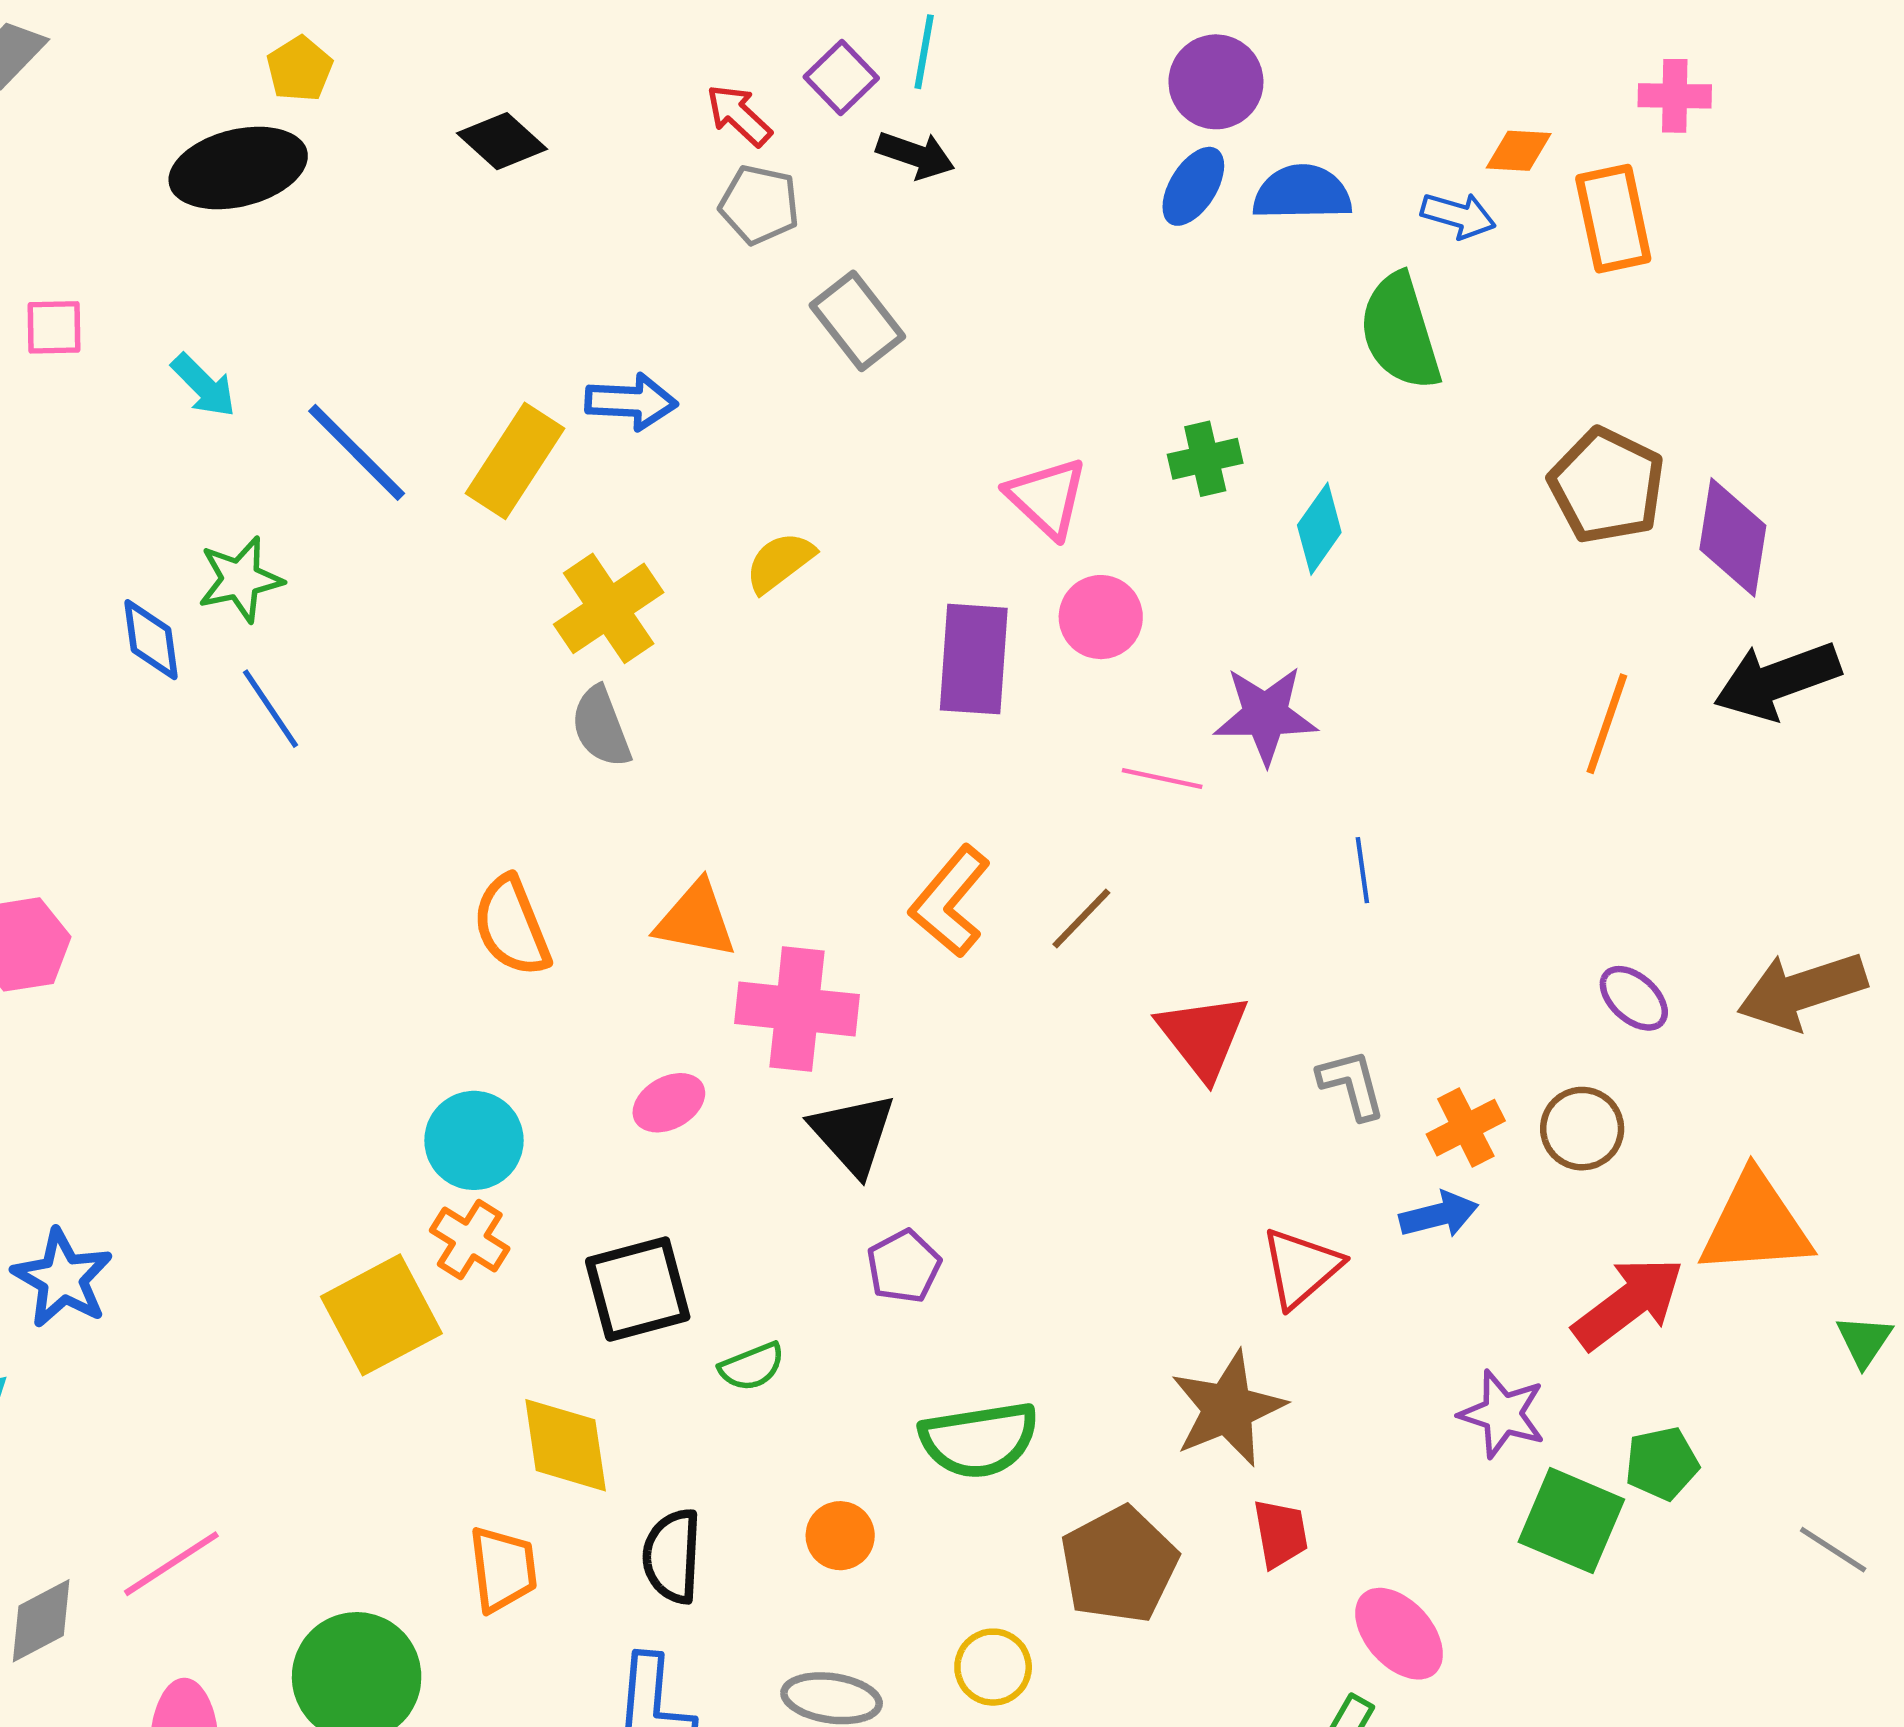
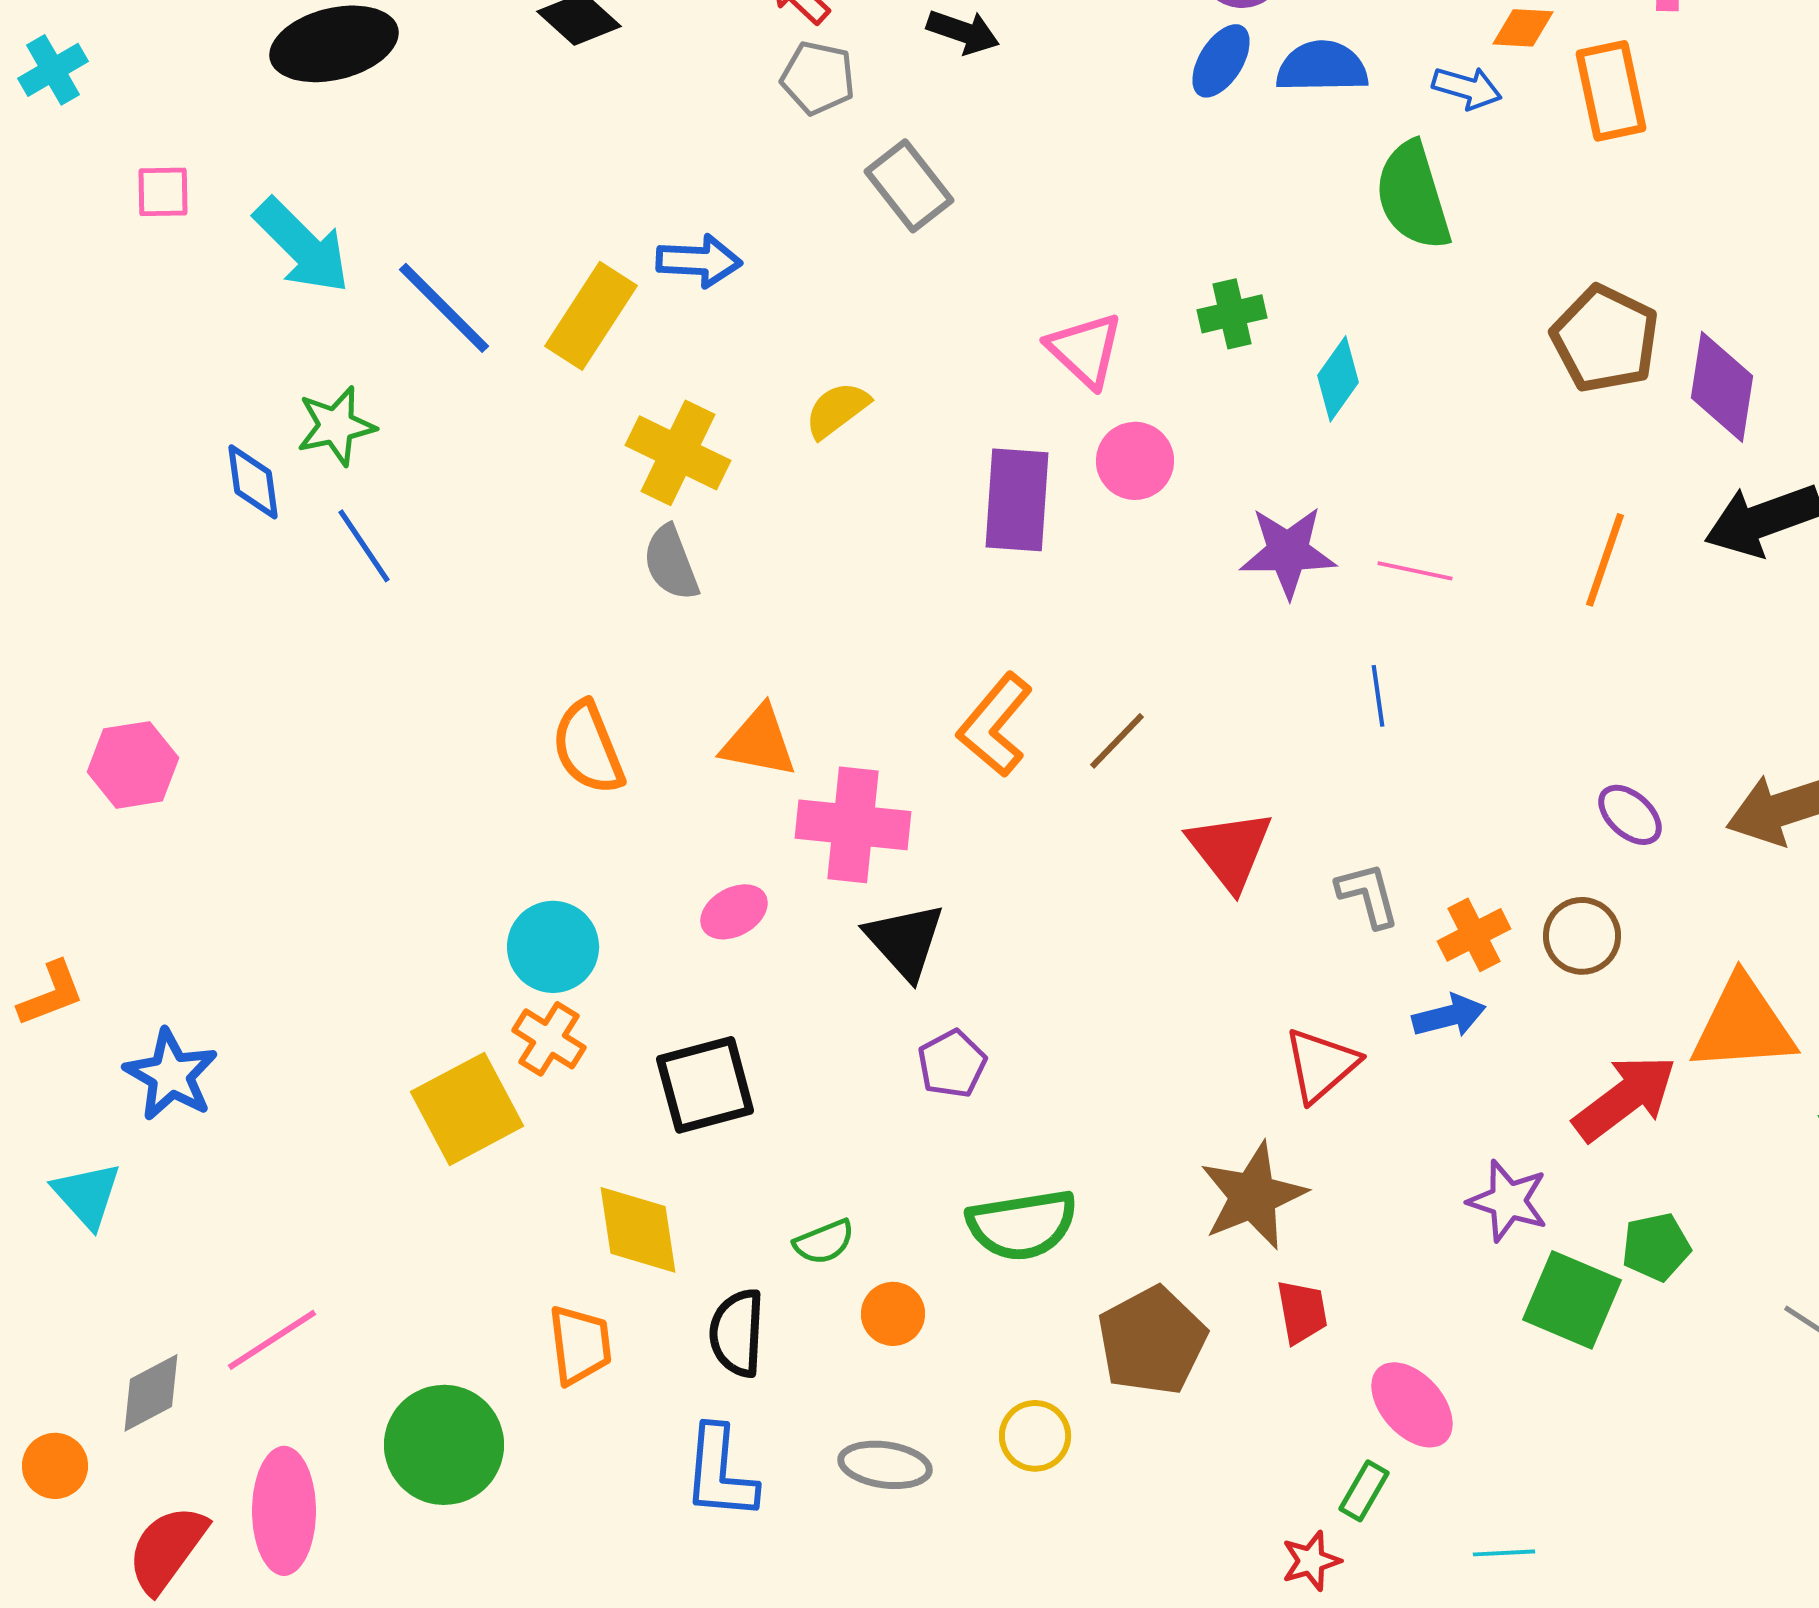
cyan arrow: (204, 386) -> (302, 246), size x1.6
yellow cross: (609, 608) -> (678, 453), turned -30
pink line: (1162, 779) -> (1415, 571), moved
green semicircle: (752, 1367) -> (824, 1242), moved

